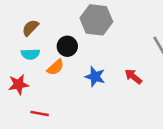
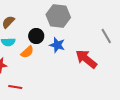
blue star: (95, 77) -> (57, 45), moved
red arrow: (133, 77) -> (86, 59), size x1.6

